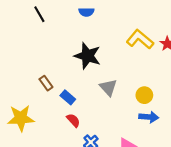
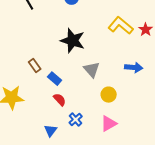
yellow circle: (144, 95) -> (109, 95), moved
blue arrow: (149, 117) -> (134, 68), moved

